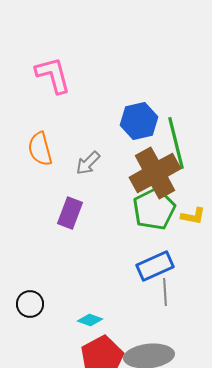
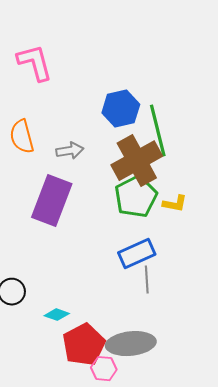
gray arrow: (88, 163) -> (70, 151), turned -144
purple rectangle: (70, 213) -> (52, 201), size x1.6
cyan diamond: (90, 320) -> (57, 315), moved

